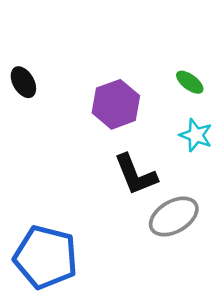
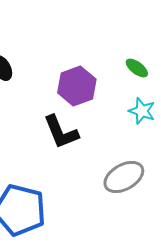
black L-shape: (136, 175) -> (61, 132), moved

